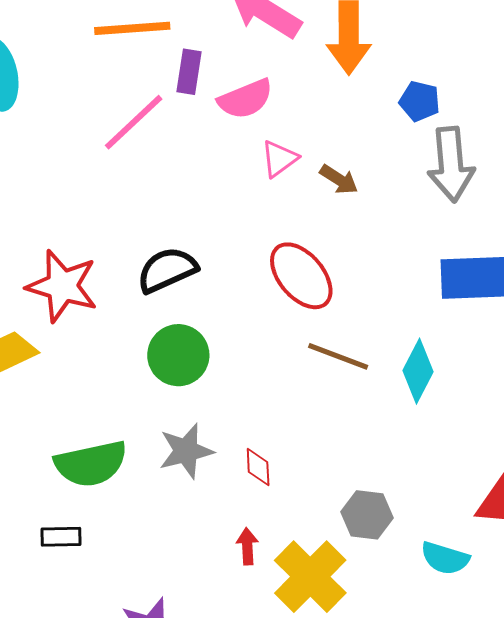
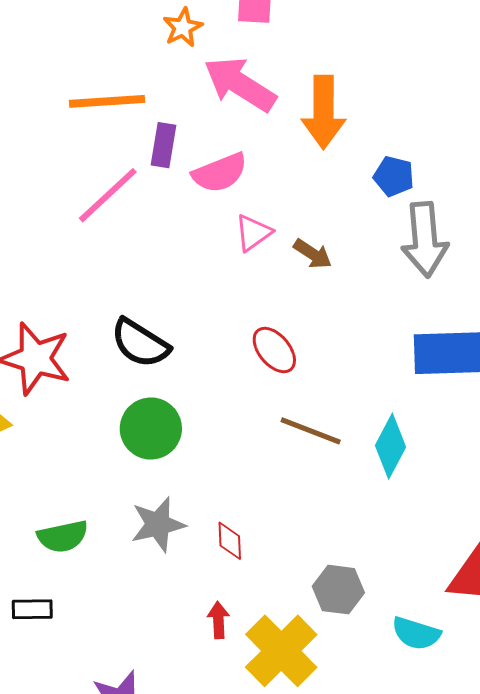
black semicircle: (167, 270) -> (140, 343), turned -124
red ellipse: (301, 276) -> (274, 350), size x0.7
green semicircle: (91, 464) -> (63, 536), size x0.7

